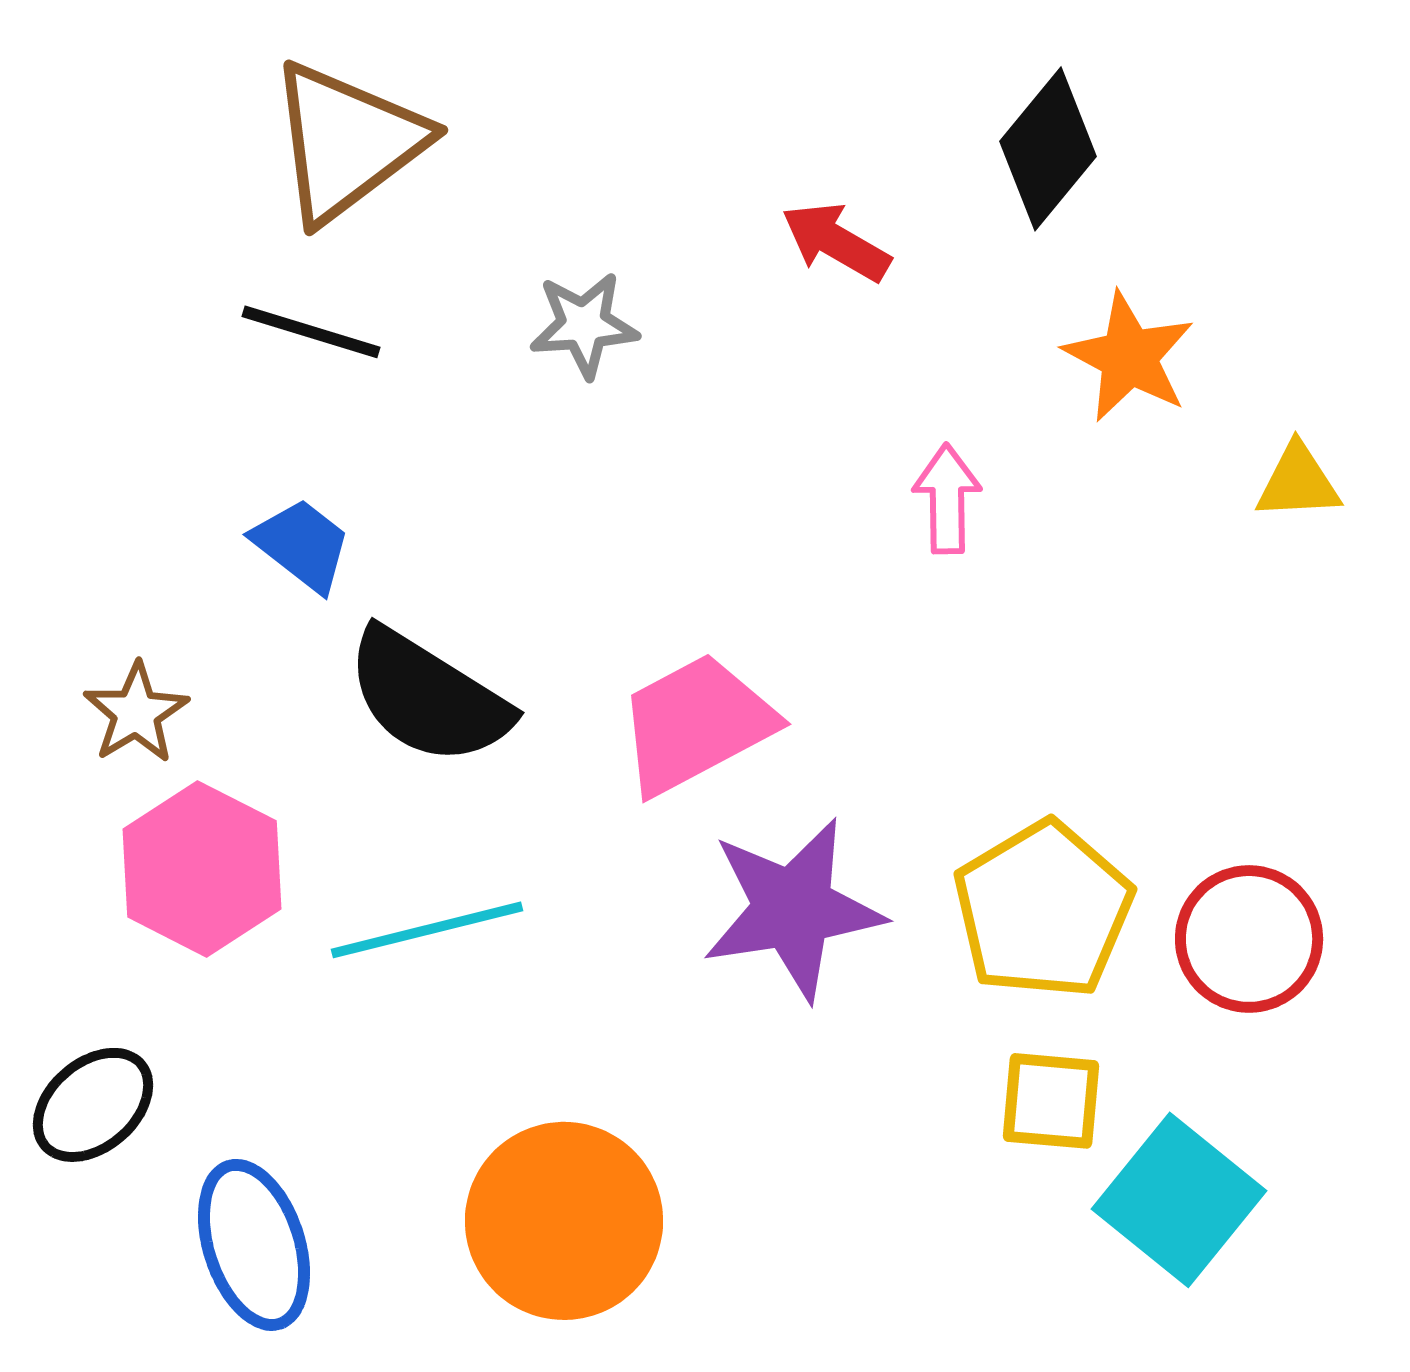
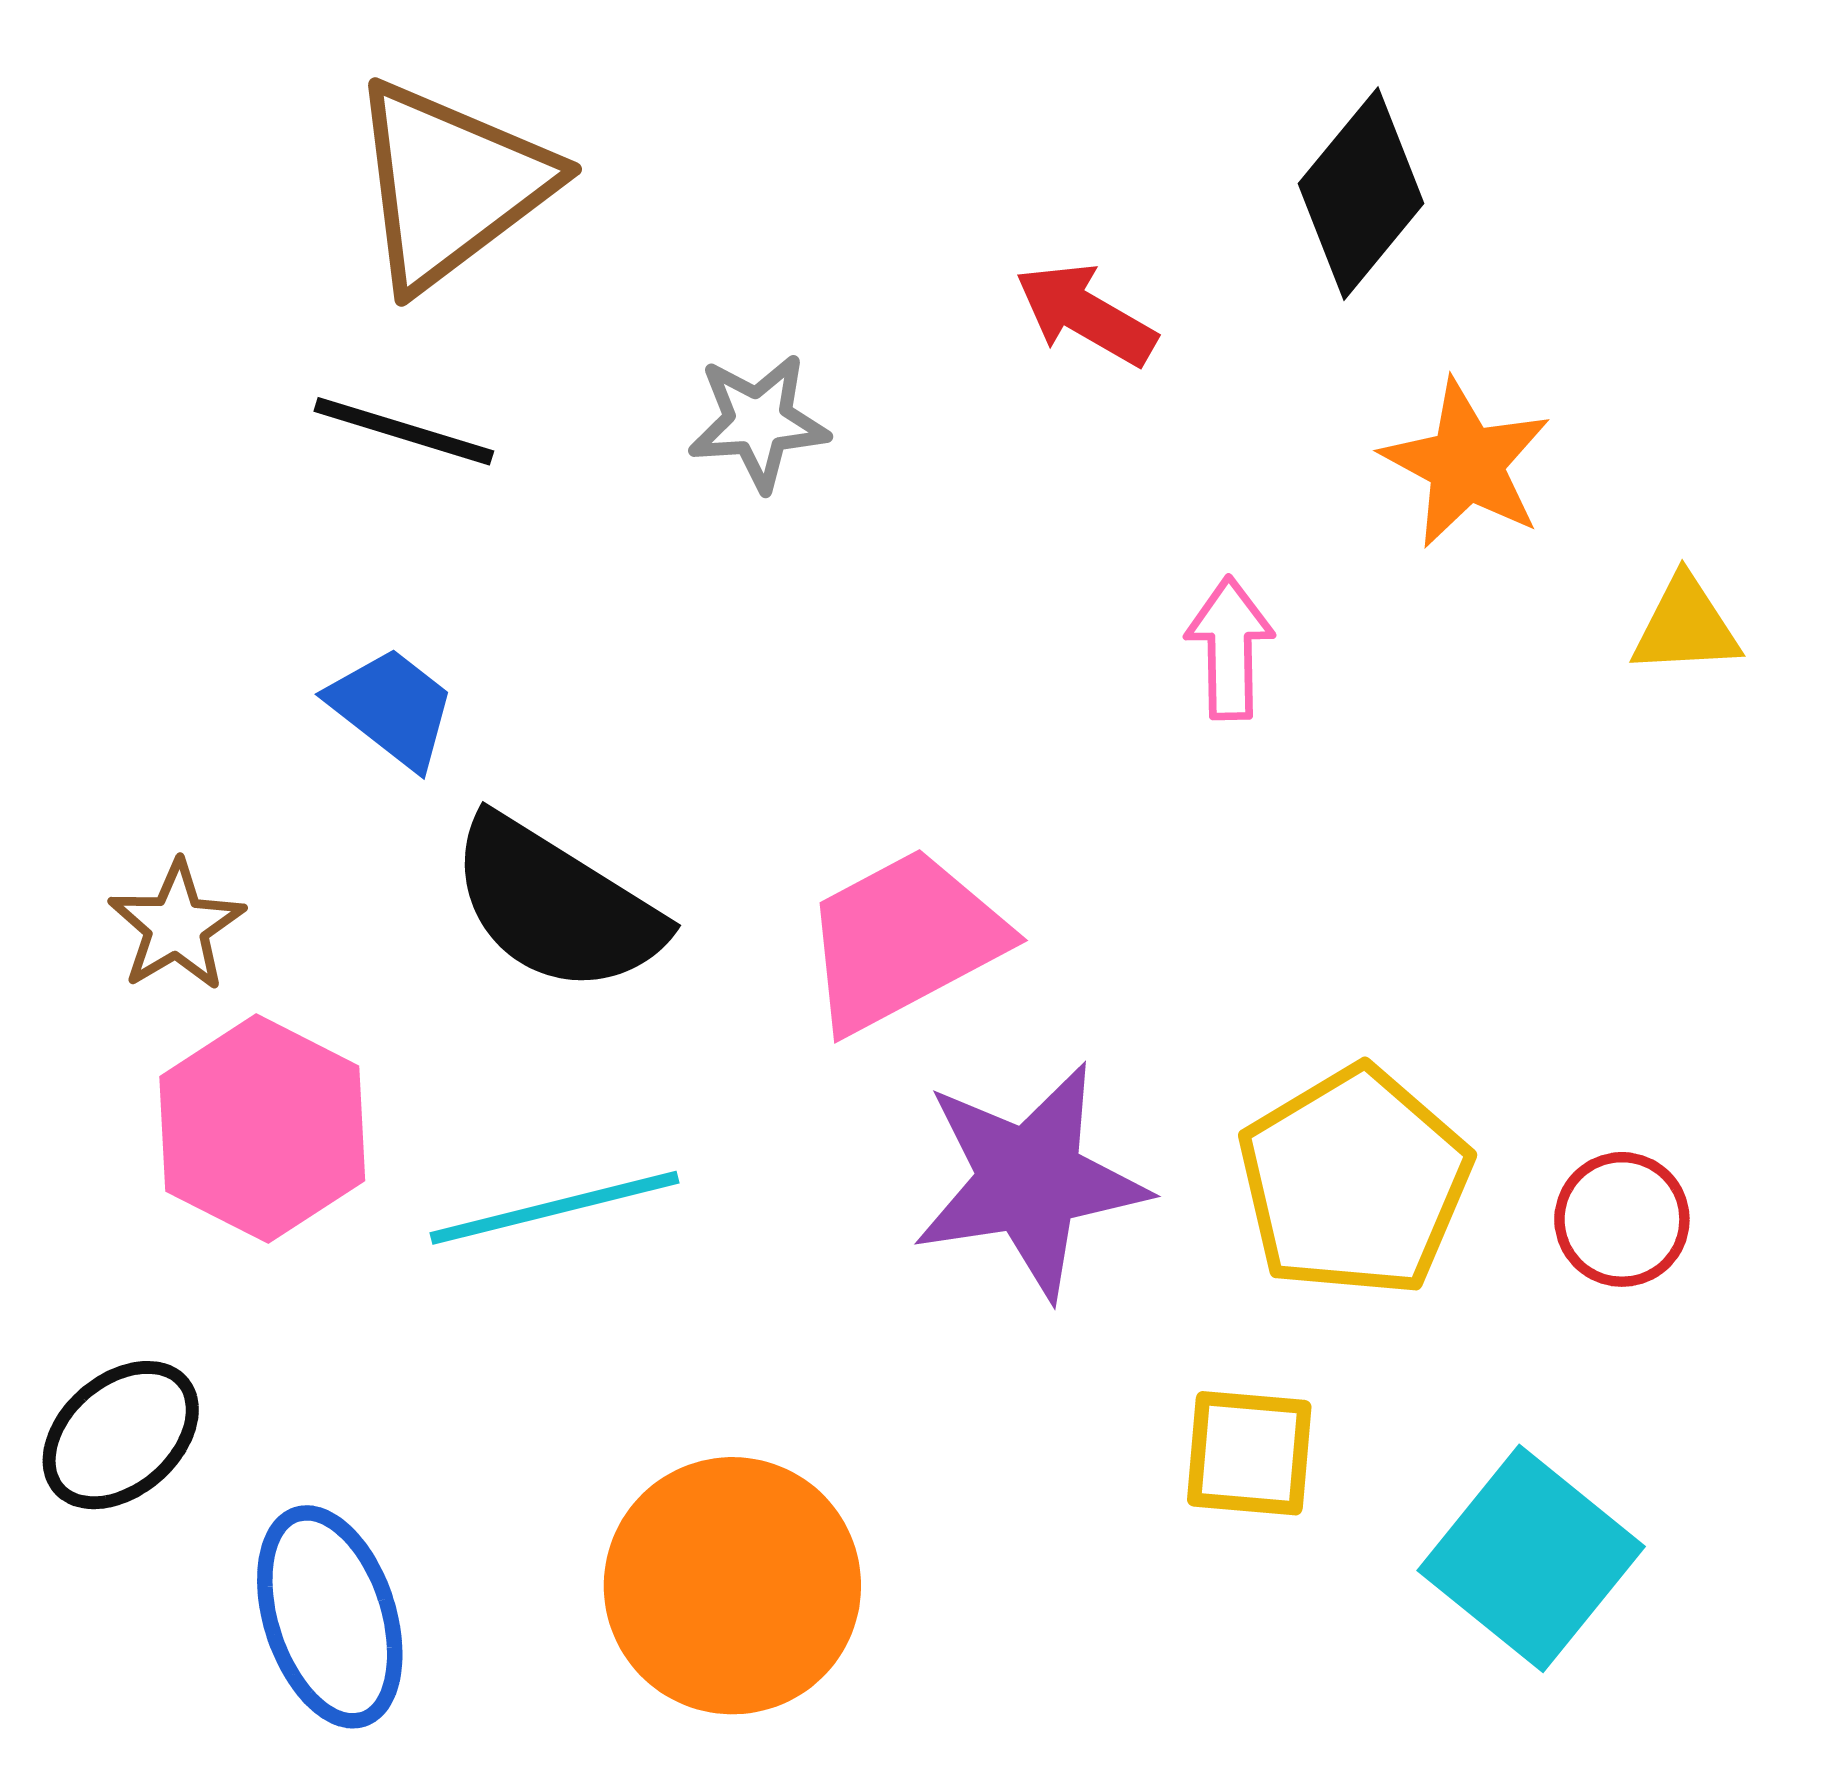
red circle: (1249, 939) -> (1622, 1219), size x0.7
yellow square: (1051, 1101) -> (1249, 1453), moved

